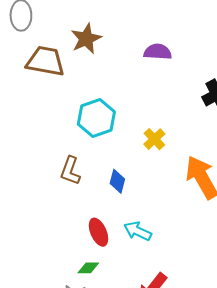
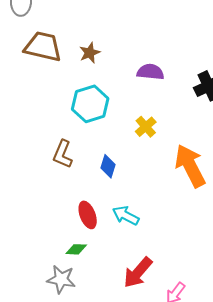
brown star: (86, 39) -> (90, 53), moved, size x0.7
purple semicircle: (158, 52) -> (150, 72), moved

